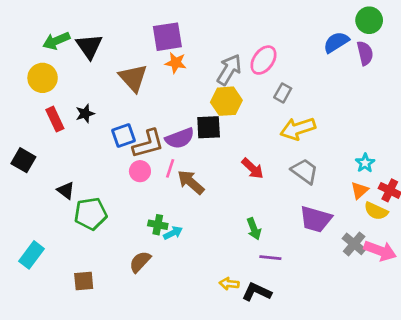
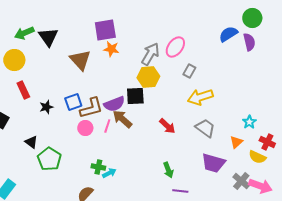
black star: (85, 114) -> (46, 107), moved
brown arrow: (191, 182) -> (122, 119), moved
orange triangle: (360, 190) -> (236, 142), moved
green pentagon: (91, 214) -> (49, 159), turned -30

